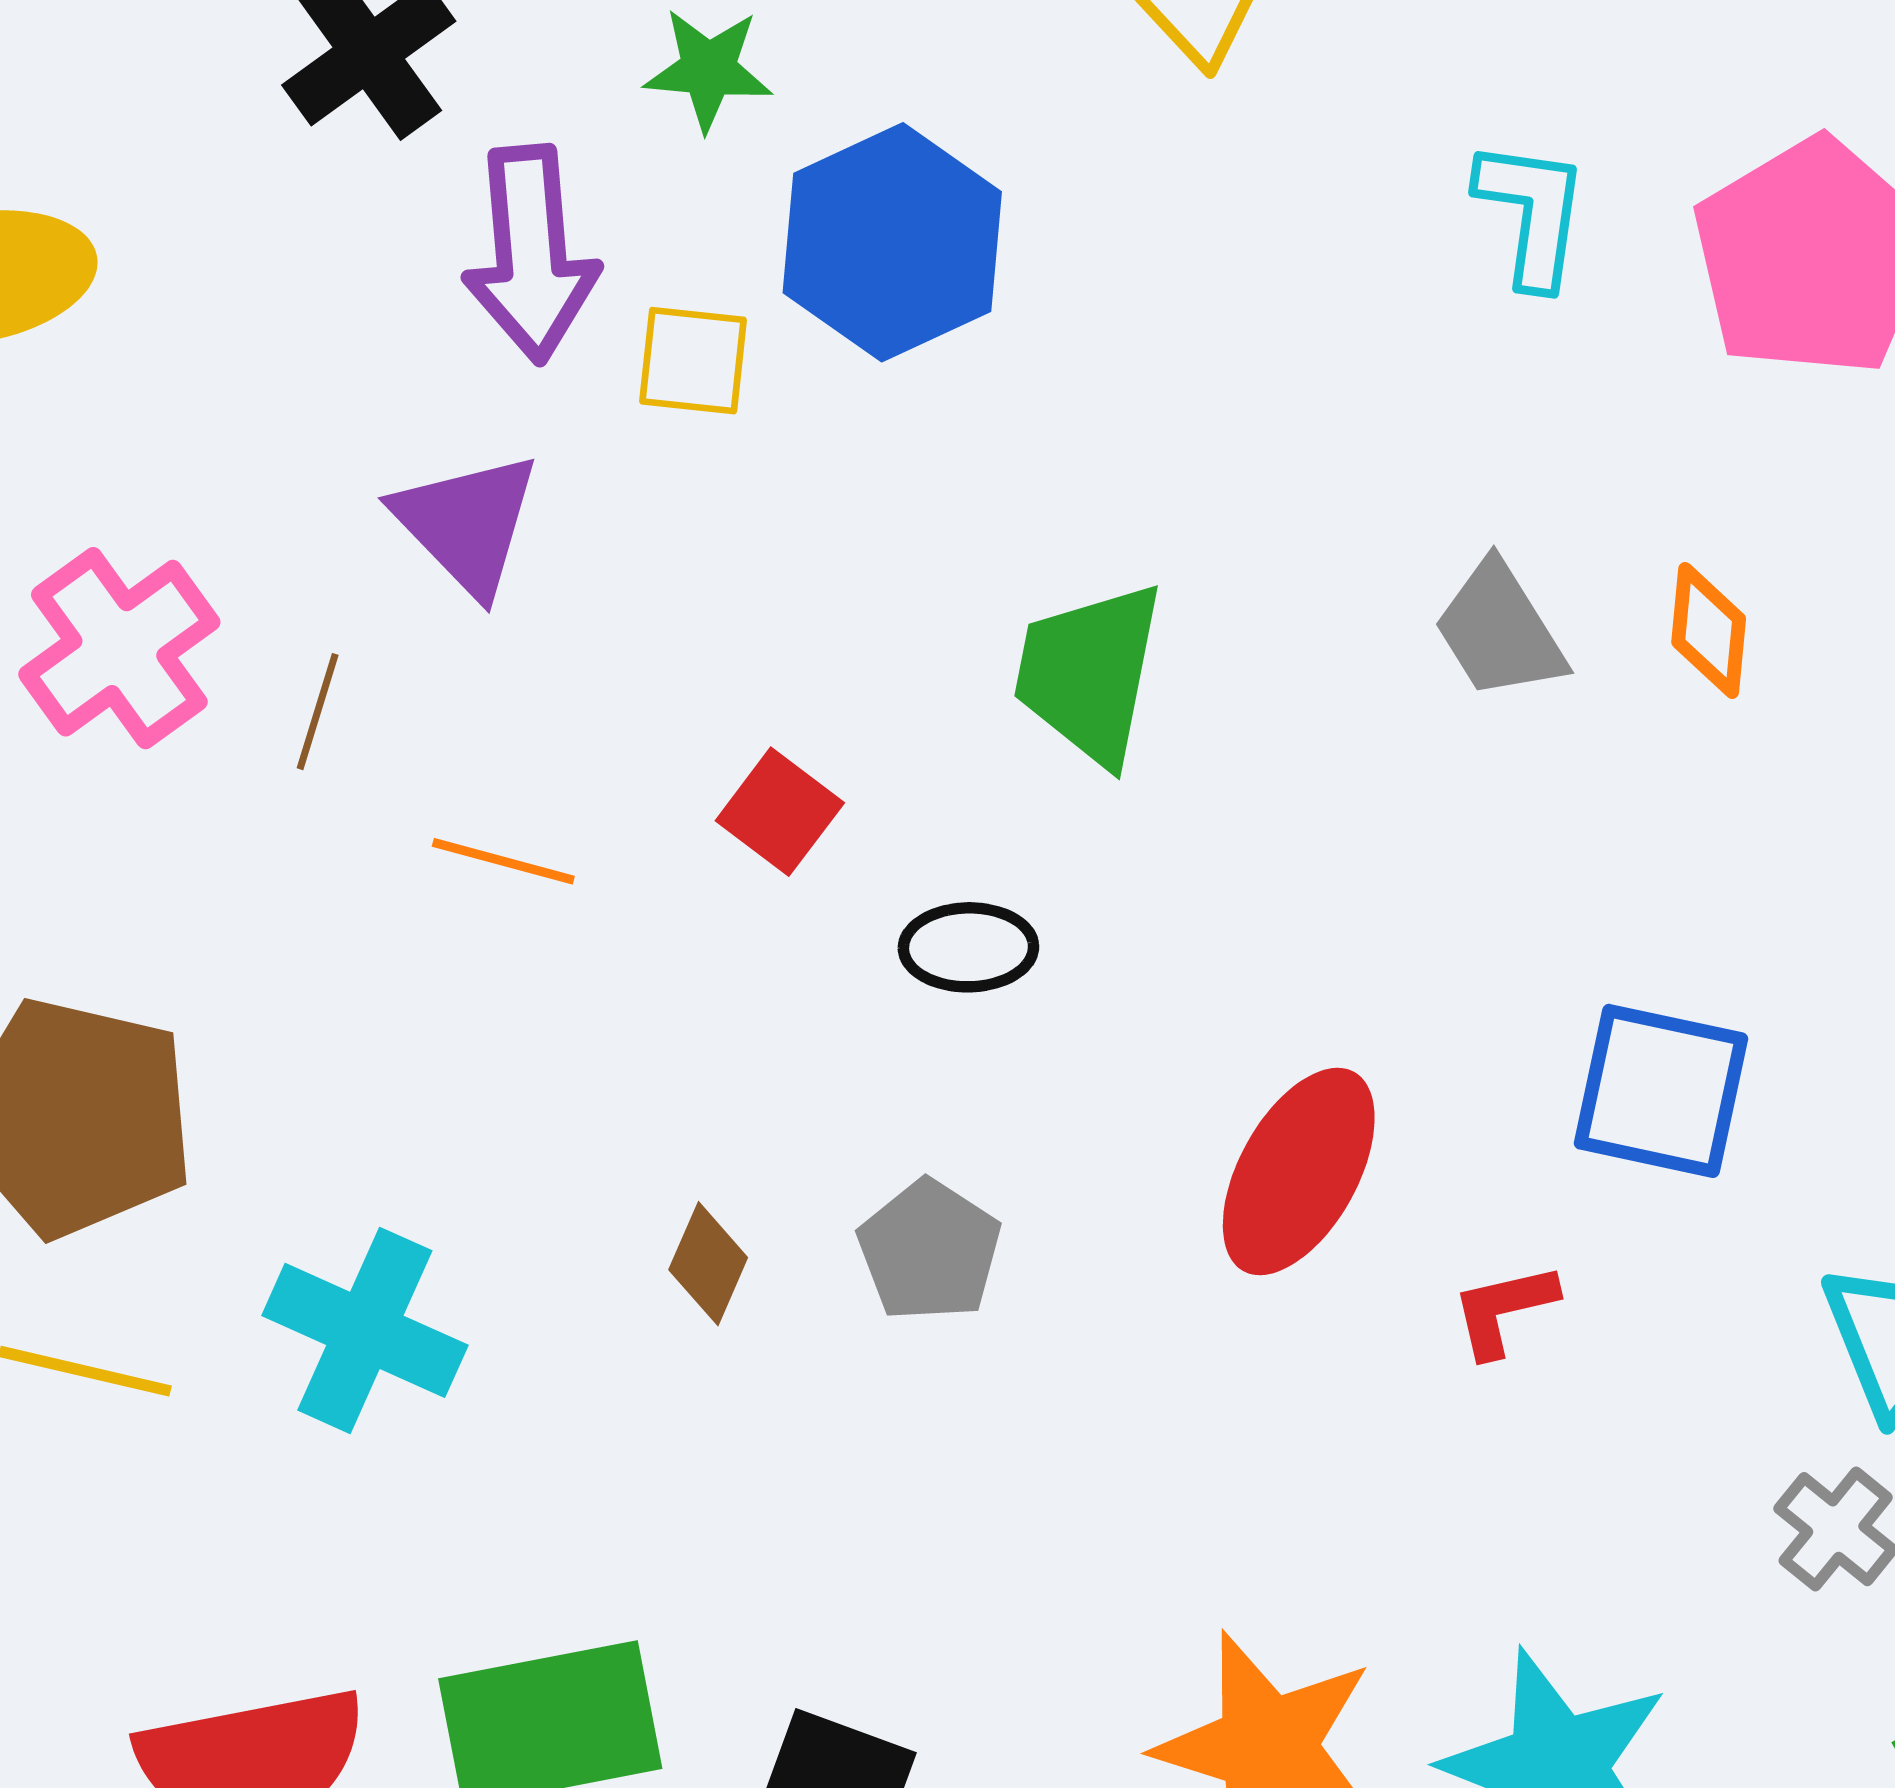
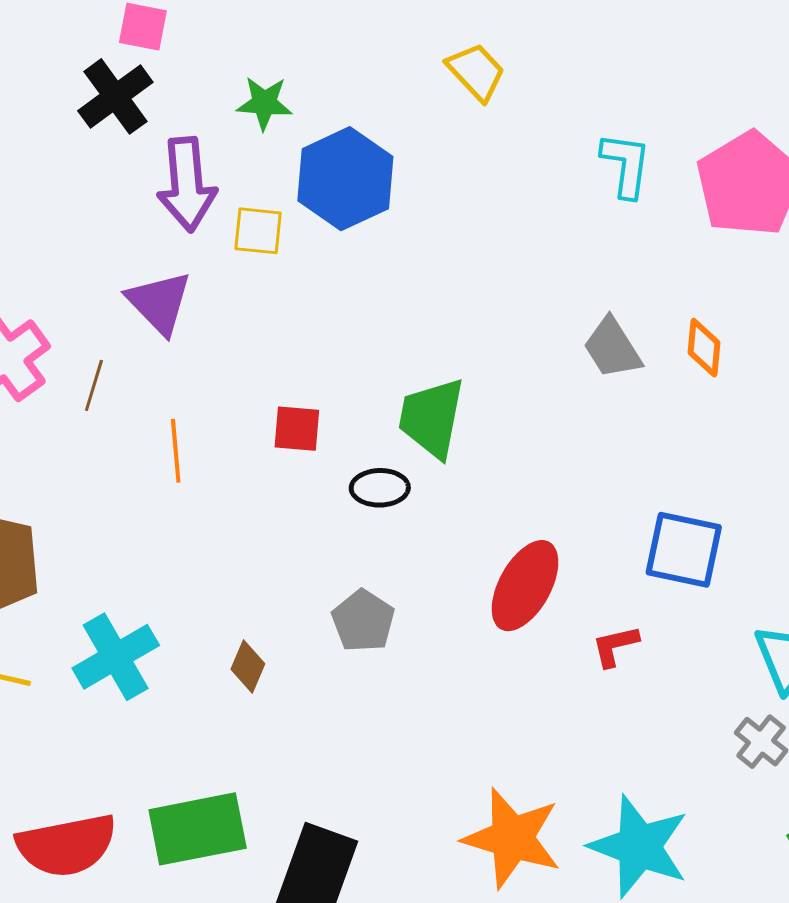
green trapezoid: (1089, 673) -> (432, 418), moved
red square: (780, 812) -> (297, 429), turned -32
orange line: (503, 861) -> (176, 451), turned 70
brown diamond: (708, 1264) -> (248, 666), moved
cyan cross: (365, 1330) -> (116, 657), turned 36

